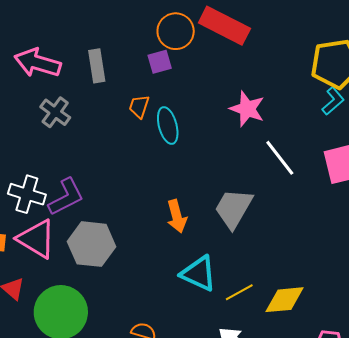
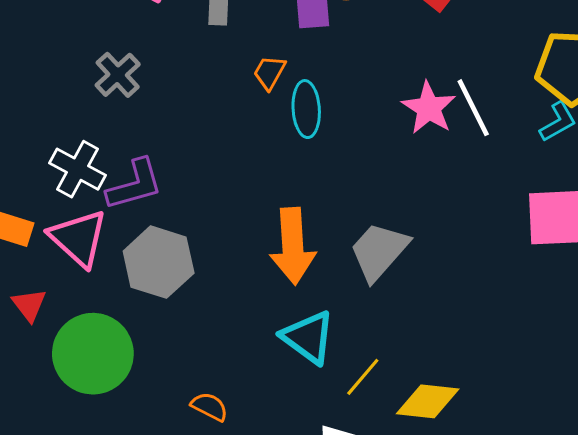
gray cross: (55, 112) -> (118, 75), moved
white line: (280, 158) -> (473, 108), moved
orange arrow: (177, 216) -> (293, 246), size x1.5
yellow line: (239, 292) -> (363, 377), turned -32

